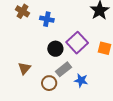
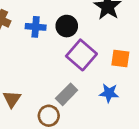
black circle: (55, 49) -> (67, 26), moved
blue star: (81, 80) -> (109, 93), moved

